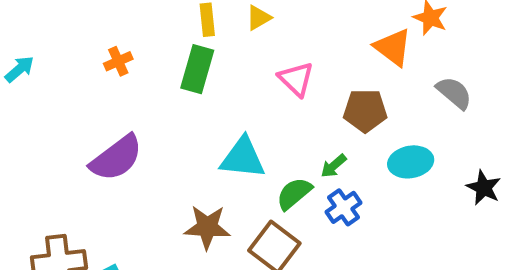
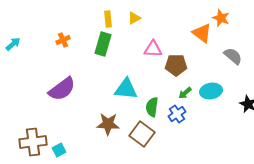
pink triangle: (296, 79) -> (153, 49), turned -42
brown pentagon: (365, 111) -> (176, 65), moved
green arrow: (334, 166) -> (185, 93), moved
green semicircle: (294, 194) -> (152, 107), turned -42

